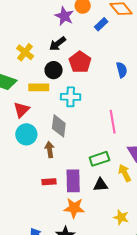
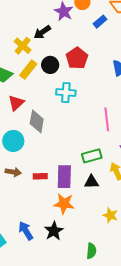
black arrow: (57, 44) -> (42, 32), moved
yellow rectangle: (39, 87) -> (28, 70), moved, turned -54
gray diamond: (59, 126) -> (37, 121), moved
cyan circle: (26, 134) -> (13, 141), moved
brown arrow: (50, 150) -> (13, 172), moved, turned 105

